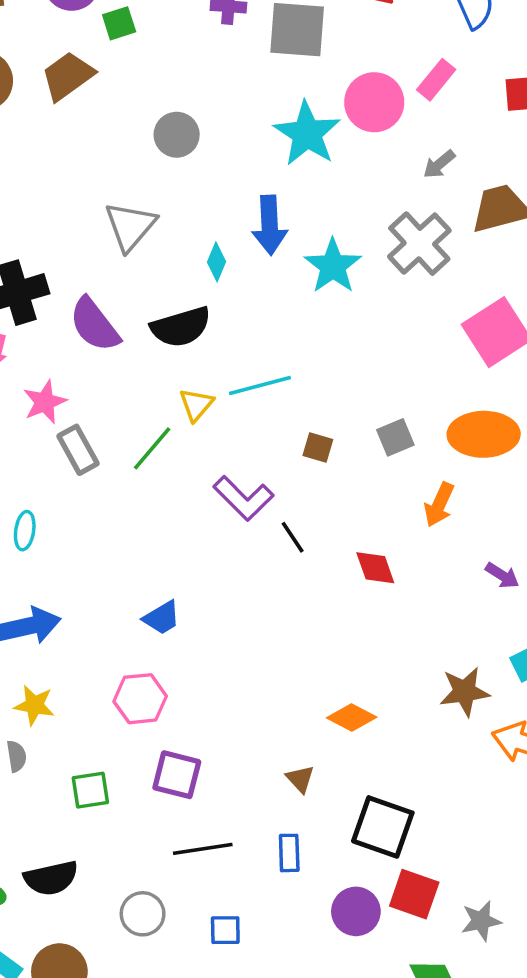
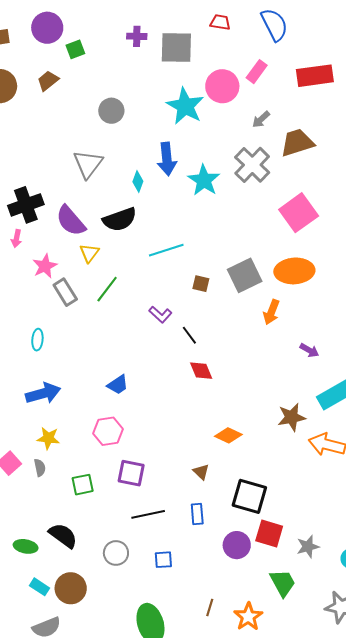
brown trapezoid: (68, 76) -> (48, 81), size x0.7
yellow triangle: (196, 405) -> (89, 253), moved
gray square: (395, 437) -> (245, 275), size x1.6
purple L-shape: (243, 498) -> (160, 315), size x0.7
red diamond: (375, 568) -> (201, 371), moved
black semicircle: (51, 878) -> (63, 536), turned -128

